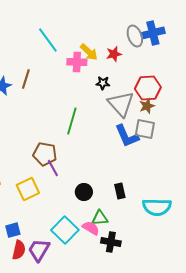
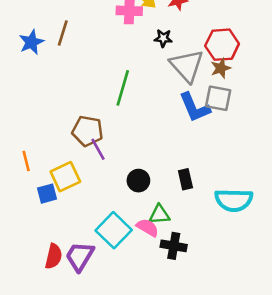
blue square: (13, 230) -> (47, 194), moved

